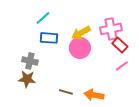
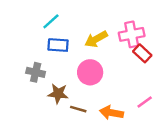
pink circle: (80, 48) -> (90, 72), moved
pink line: (122, 66) -> (145, 102), moved
brown star: (27, 79) -> (58, 94), moved

